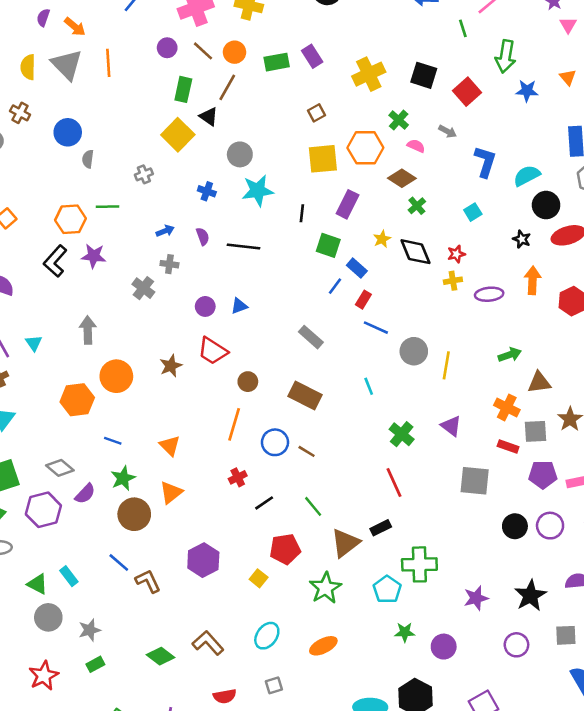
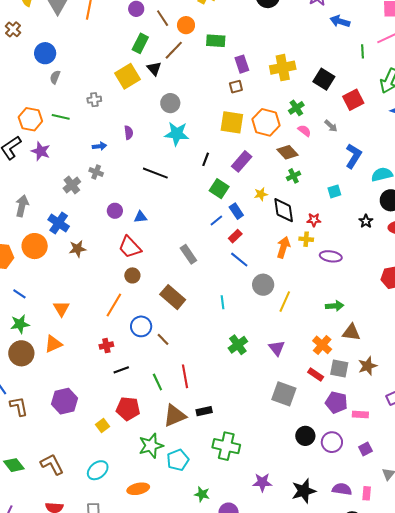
purple rectangle: (312, 56) -> (242, 64), moved
blue cross: (207, 191) -> (59, 223), moved, size x1.5
purple semicircle: (203, 236) -> (129, 133), moved
orange arrow: (533, 280) -> (283, 247), moved
red trapezoid: (213, 351) -> (130, 247), moved
red line: (394, 483) -> (185, 376), moved
cyan pentagon: (387, 589) -> (178, 460), moved

